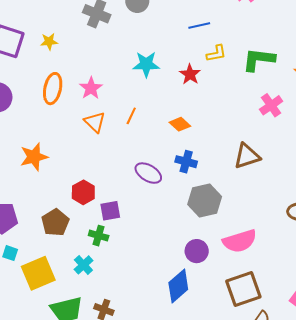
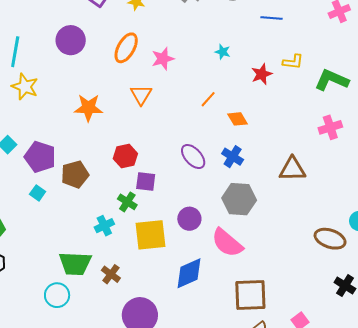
blue line: (199, 26) -> (271, 18), moved
cyan star: (146, 64) -> (223, 52), size x0.6
orange line: (131, 116) -> (208, 99), moved
orange triangle: (95, 122) -> (141, 95), moved
brown pentagon: (55, 222) -> (75, 174), moved
pink semicircle: (240, 241) -> (227, 243), moved, turned 40
purple circle: (197, 251) -> (189, 219), moved
yellow square: (38, 273) -> (150, 235), moved

